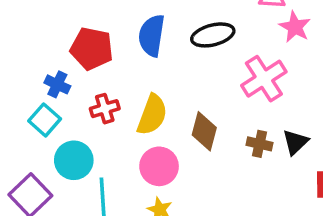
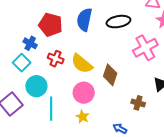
red cross: (105, 109) -> (56, 59), turned 35
yellow semicircle: (152, 115) -> (82, 64), turned 105
brown cross: (260, 144) -> (138, 103), moved

